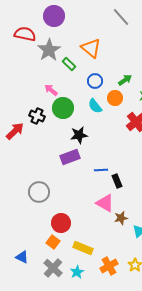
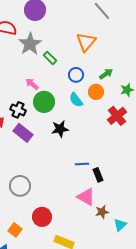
orange triangle: (91, 48) -> (86, 42), moved, turned 30
purple rectangle: (70, 157) -> (23, 133), moved, turned 60
orange square: (53, 242) -> (15, 230), moved

